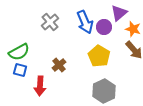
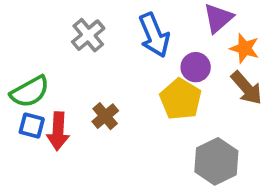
purple circle: (104, 27) -> (196, 67), moved
red arrow: (40, 86) -> (58, 131), moved
gray hexagon: (104, 91) -> (216, 161), moved

